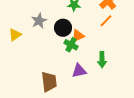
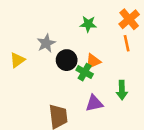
orange line: (106, 21) -> (127, 43), turned -56
black circle: (63, 28) -> (67, 60), moved

